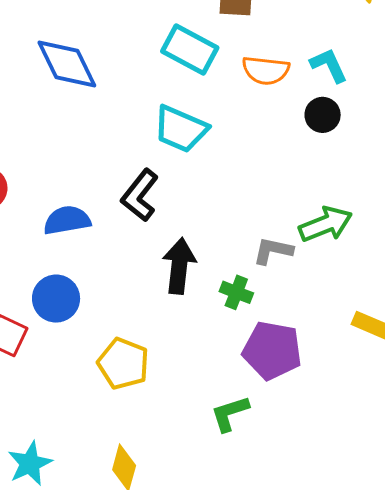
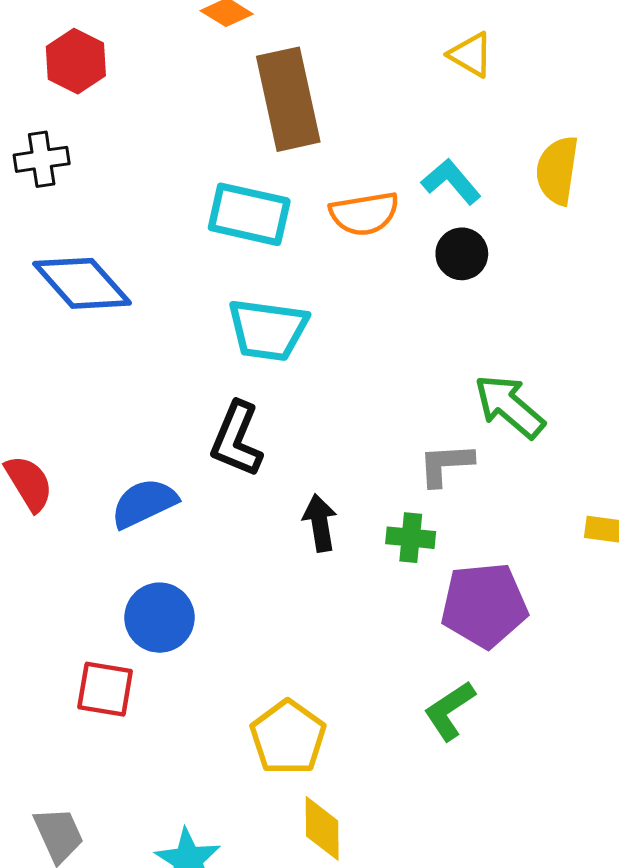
green arrow: (326, 224) -> (509, 406), turned -102
black arrow: (179, 266) -> (320, 523), size x0.7
yellow pentagon: (123, 364) -> (288, 737), moved, turned 30

